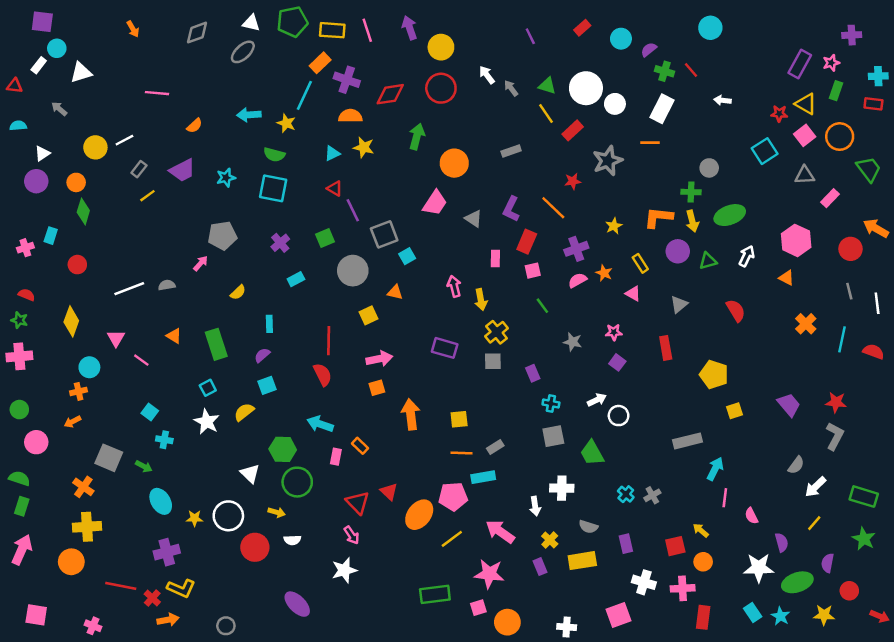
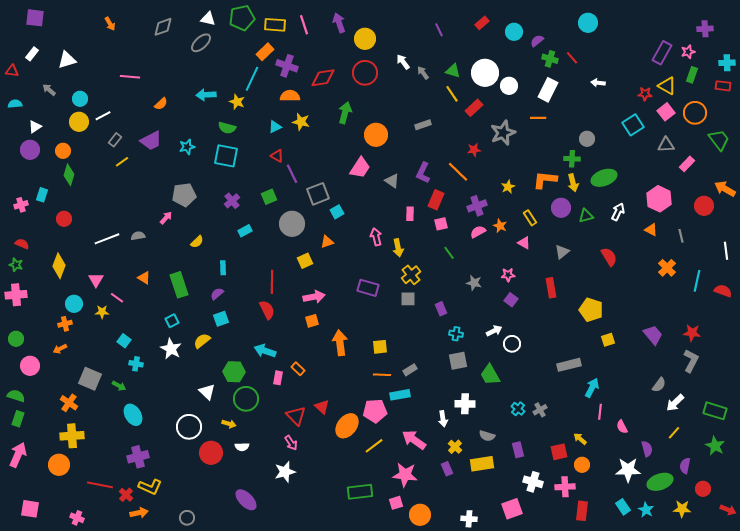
cyan circle: (57, 48) -> (80, 99), moved
gray line: (849, 291) -> (681, 236), moved
orange triangle: (395, 292) -> (327, 242), turned -32
yellow star: (195, 518) -> (102, 312), moved

